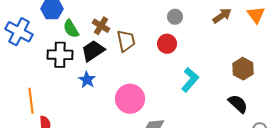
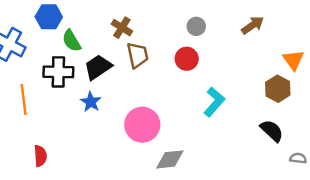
orange triangle: (256, 15) -> (293, 60), moved
brown cross: (101, 26) -> (122, 28), moved
orange line: (31, 101) -> (24, 100), moved

